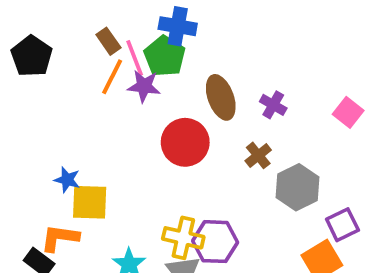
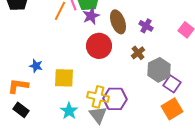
purple star: (144, 86) -> (91, 16), moved, turned -30
yellow square: (90, 202) -> (64, 78), moved
purple square: (342, 225) -> (172, 84), moved, turned -30
orange L-shape: (60, 238) -> (18, 86), moved

